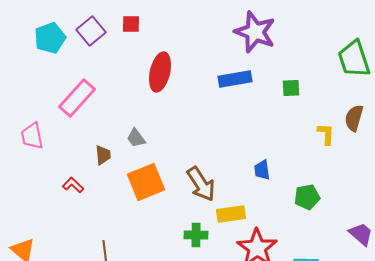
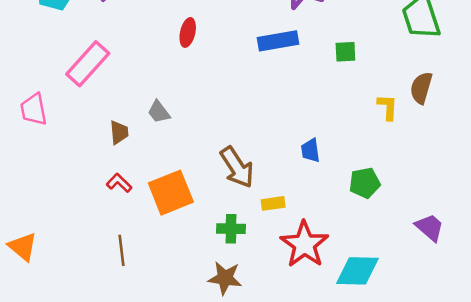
red ellipse: (160, 72) -> (188, 32), size x0.6
orange square: (146, 182) -> (171, 193), moved
red L-shape: (73, 185) -> (119, 183), moved
yellow rectangle: (231, 214) -> (273, 203), size x0.7

